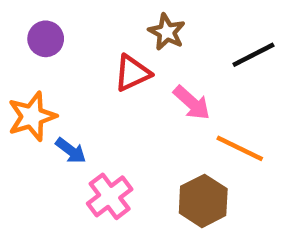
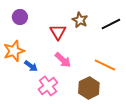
brown star: (167, 32) -> (80, 20), moved
red triangle: (132, 73) -> (58, 32), turned -36
pink arrow: (192, 103) -> (63, 60), moved

